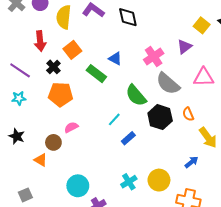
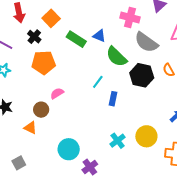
pink cross: (154, 57) -> (130, 17), turned -36
blue triangle: (115, 59) -> (99, 36), moved
blue rectangle: (128, 138) -> (113, 99), turned -32

